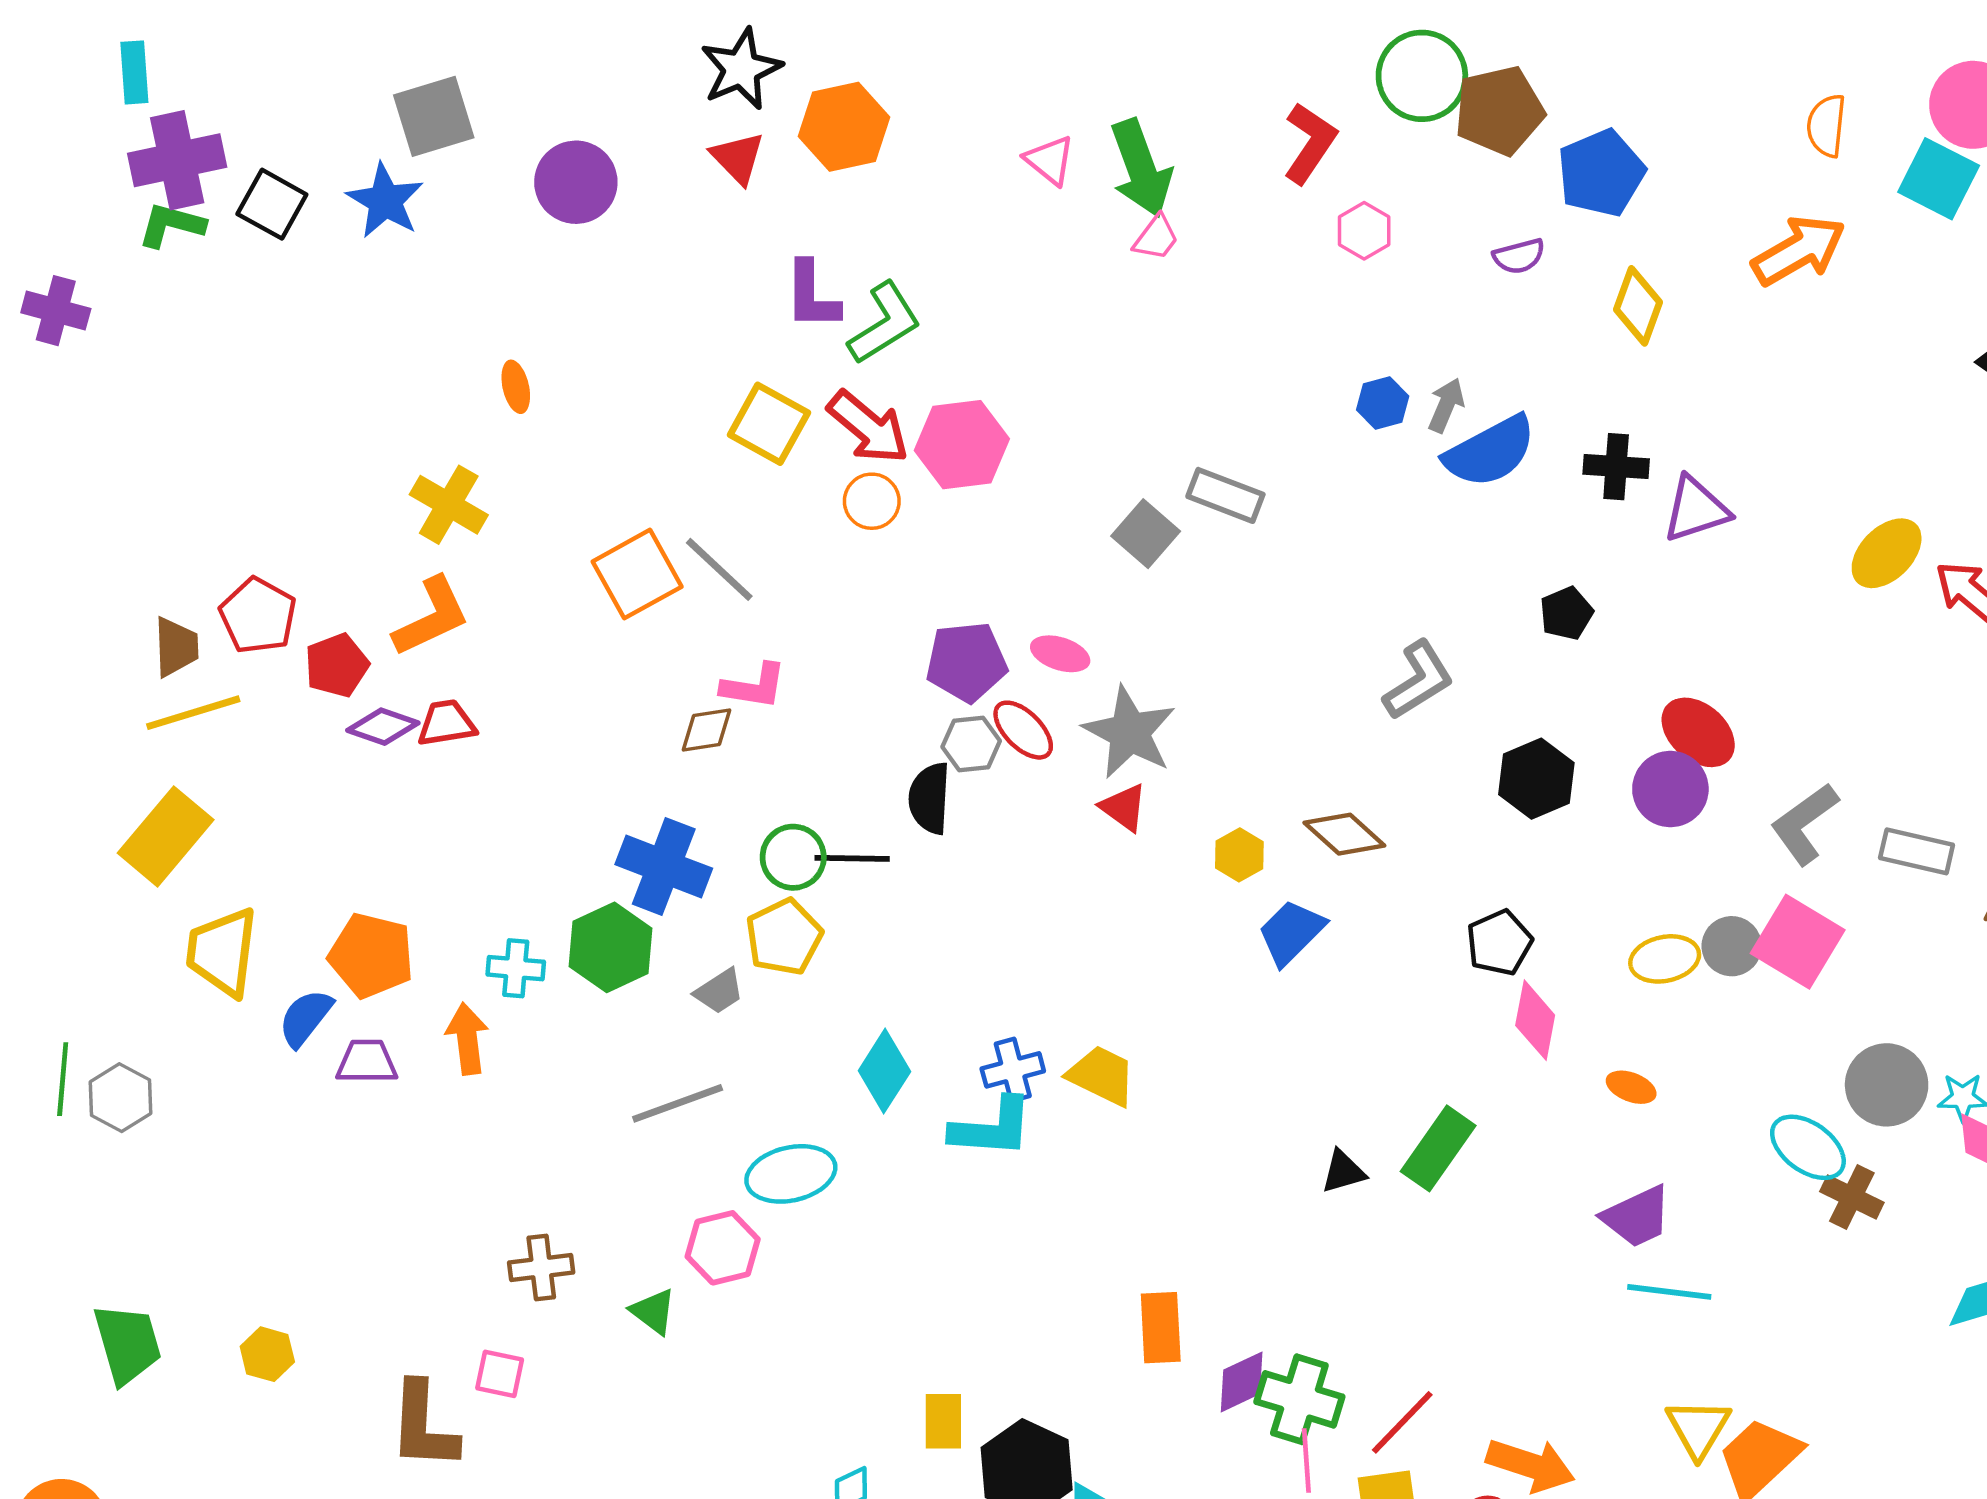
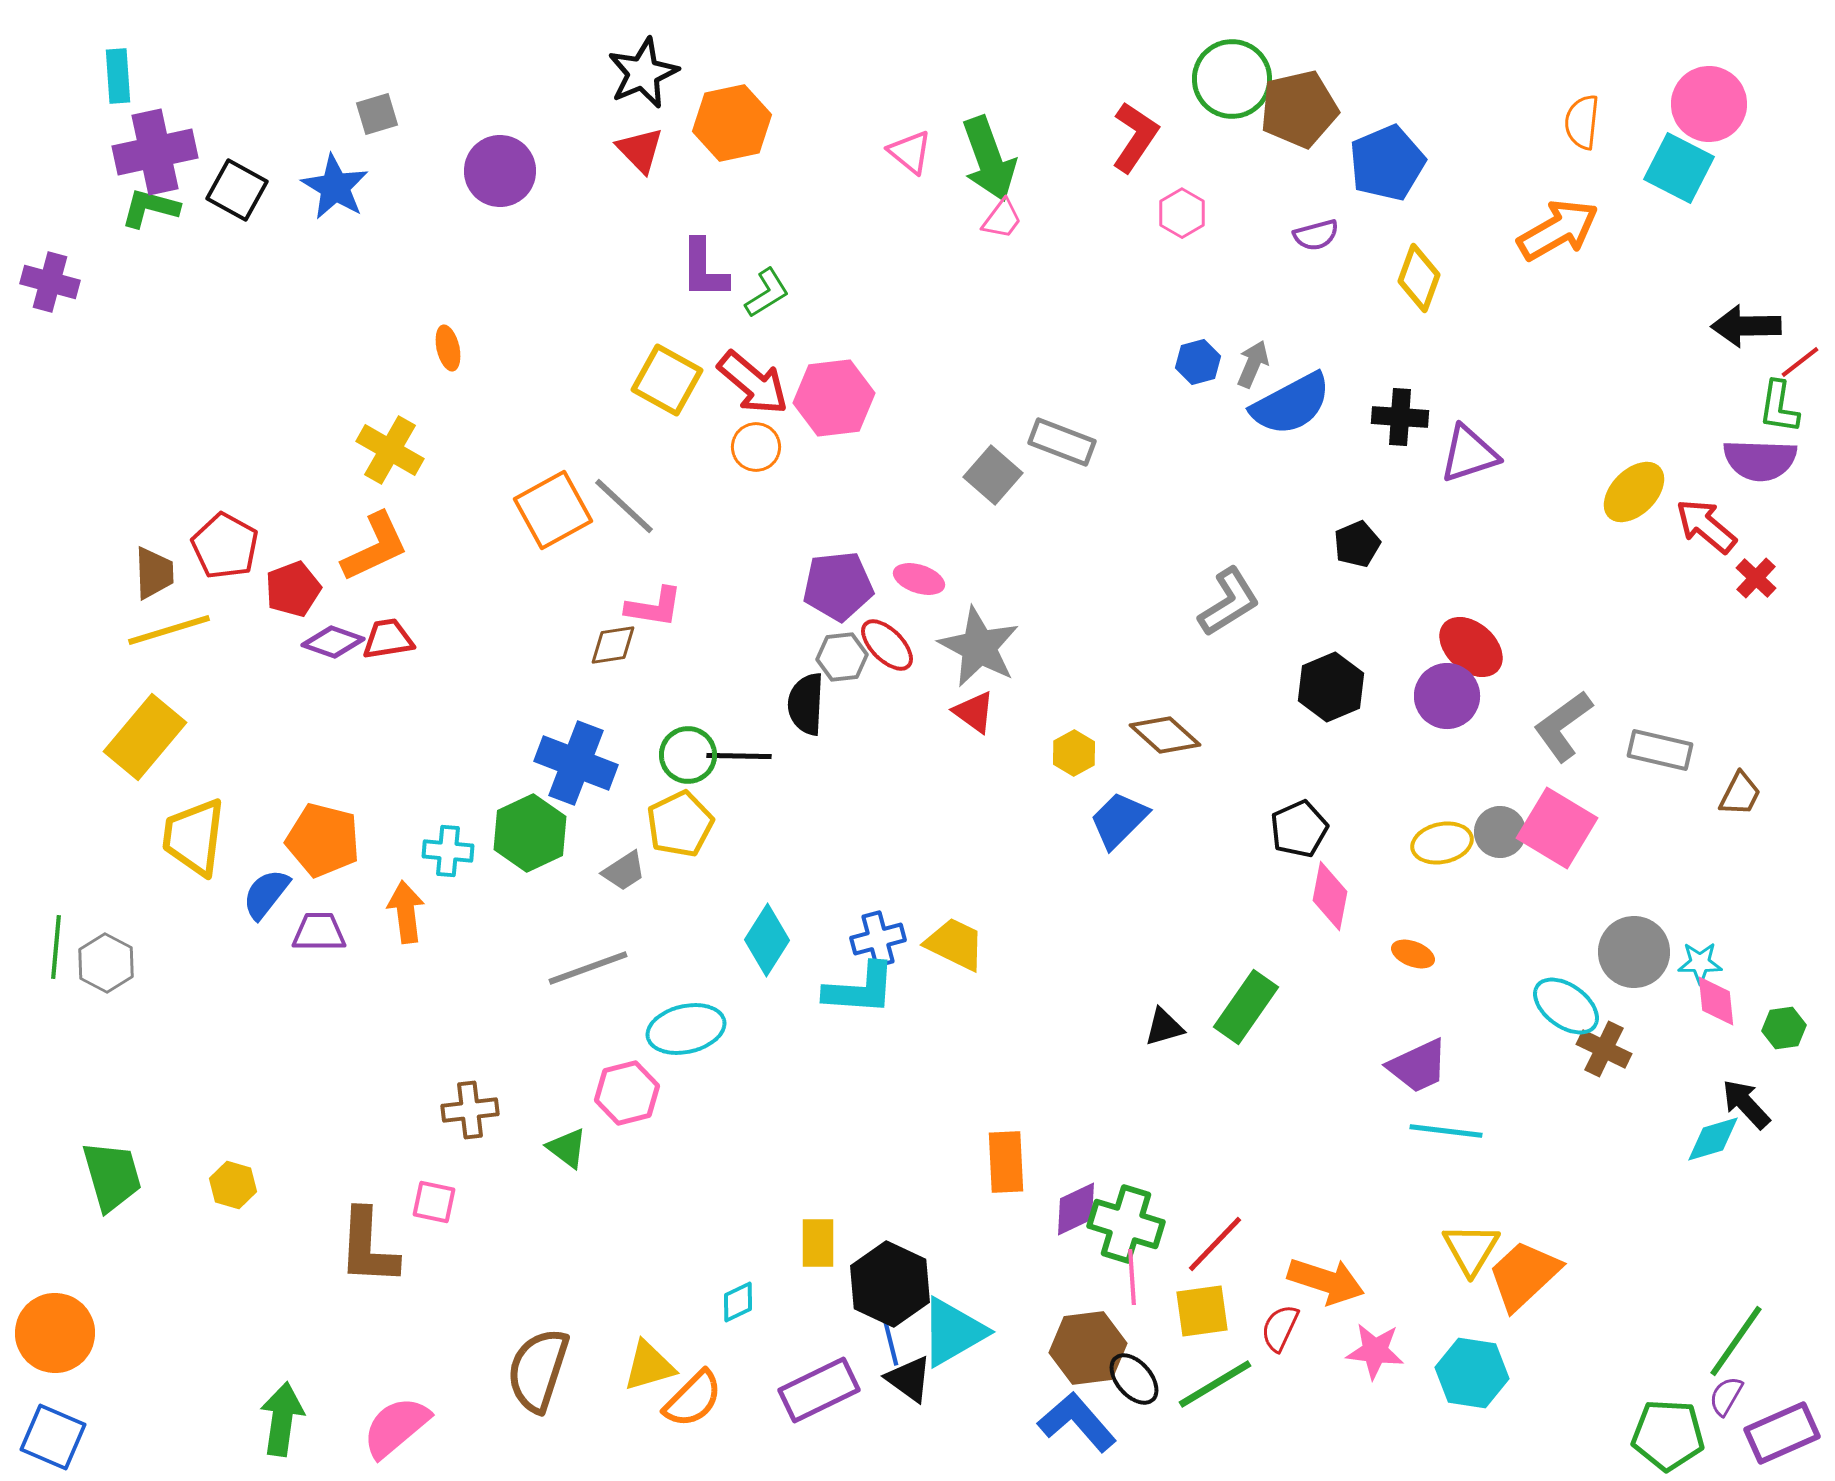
gray square: (434, 116) -> (377, 114), size x0.6
green L-shape: (884, 323) -> (767, 293), size x0.7

